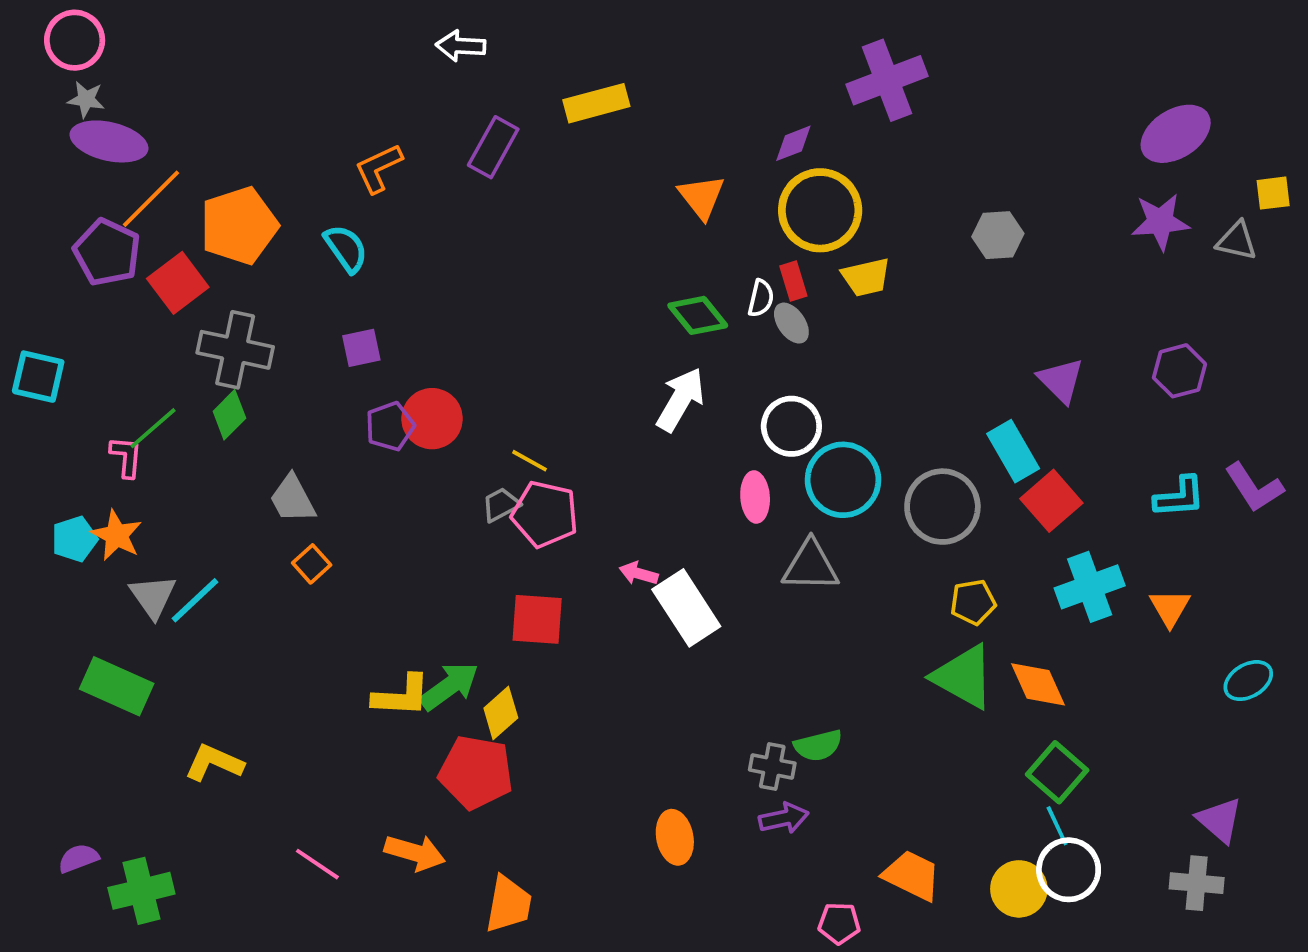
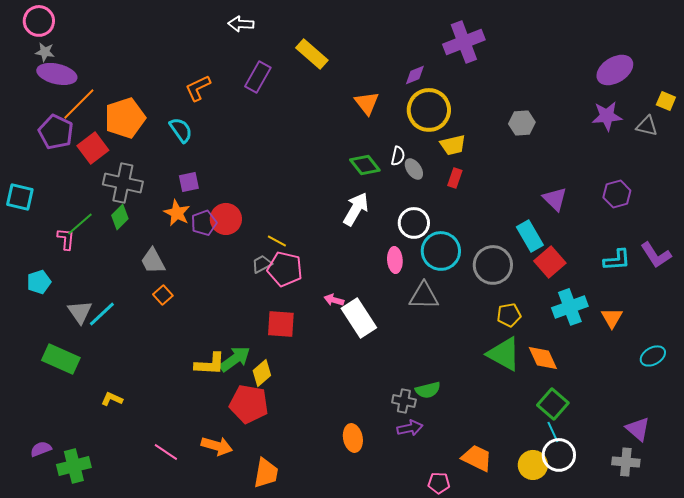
yellow rectangle: (596, 103) -> (312, 54), turned 56
yellow square: (1273, 193) -> (666, 101), turned 30
red rectangle: (793, 281) -> (455, 178), moved, turned 36
orange star: (117, 535) -> (177, 213), moved
yellow L-shape: (214, 763) -> (112, 399), size x0.7

